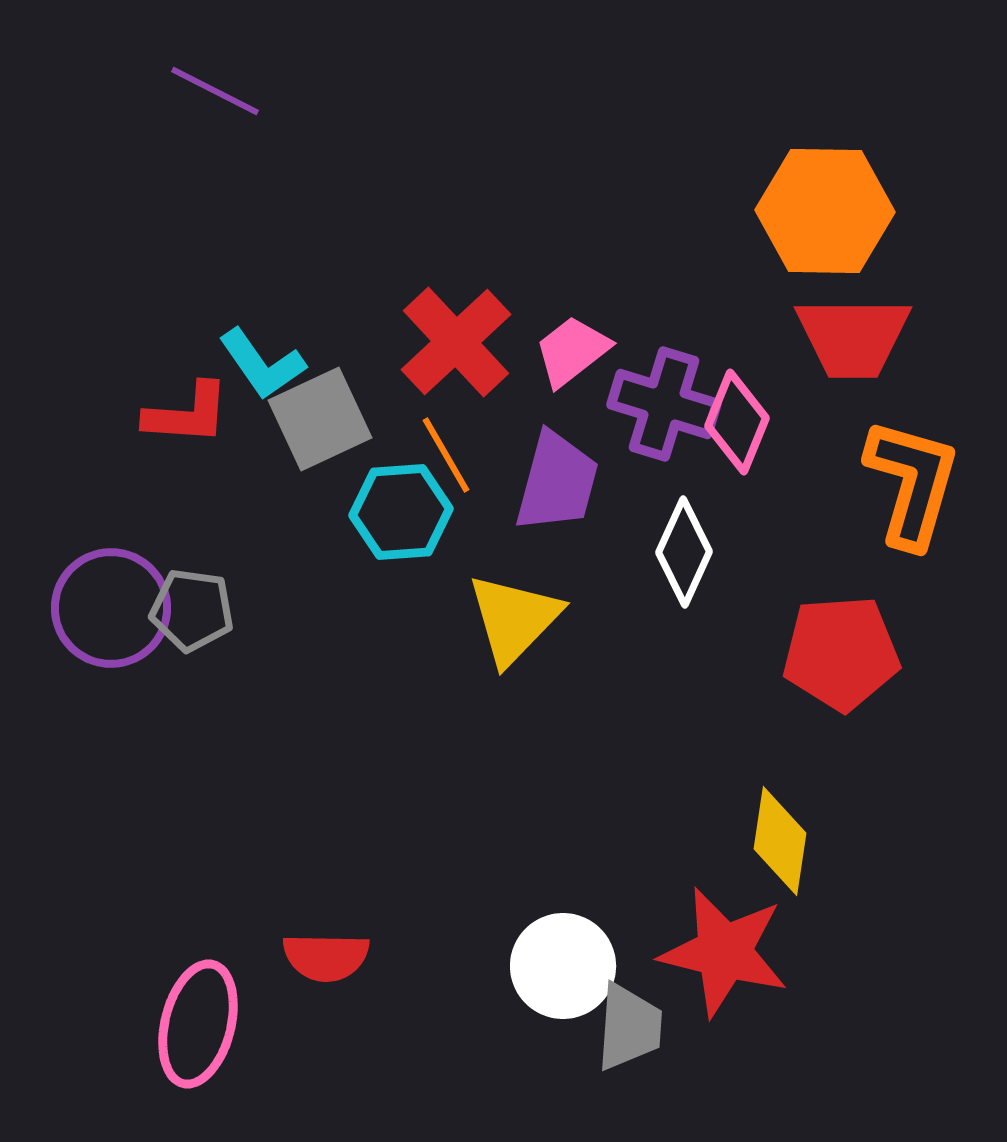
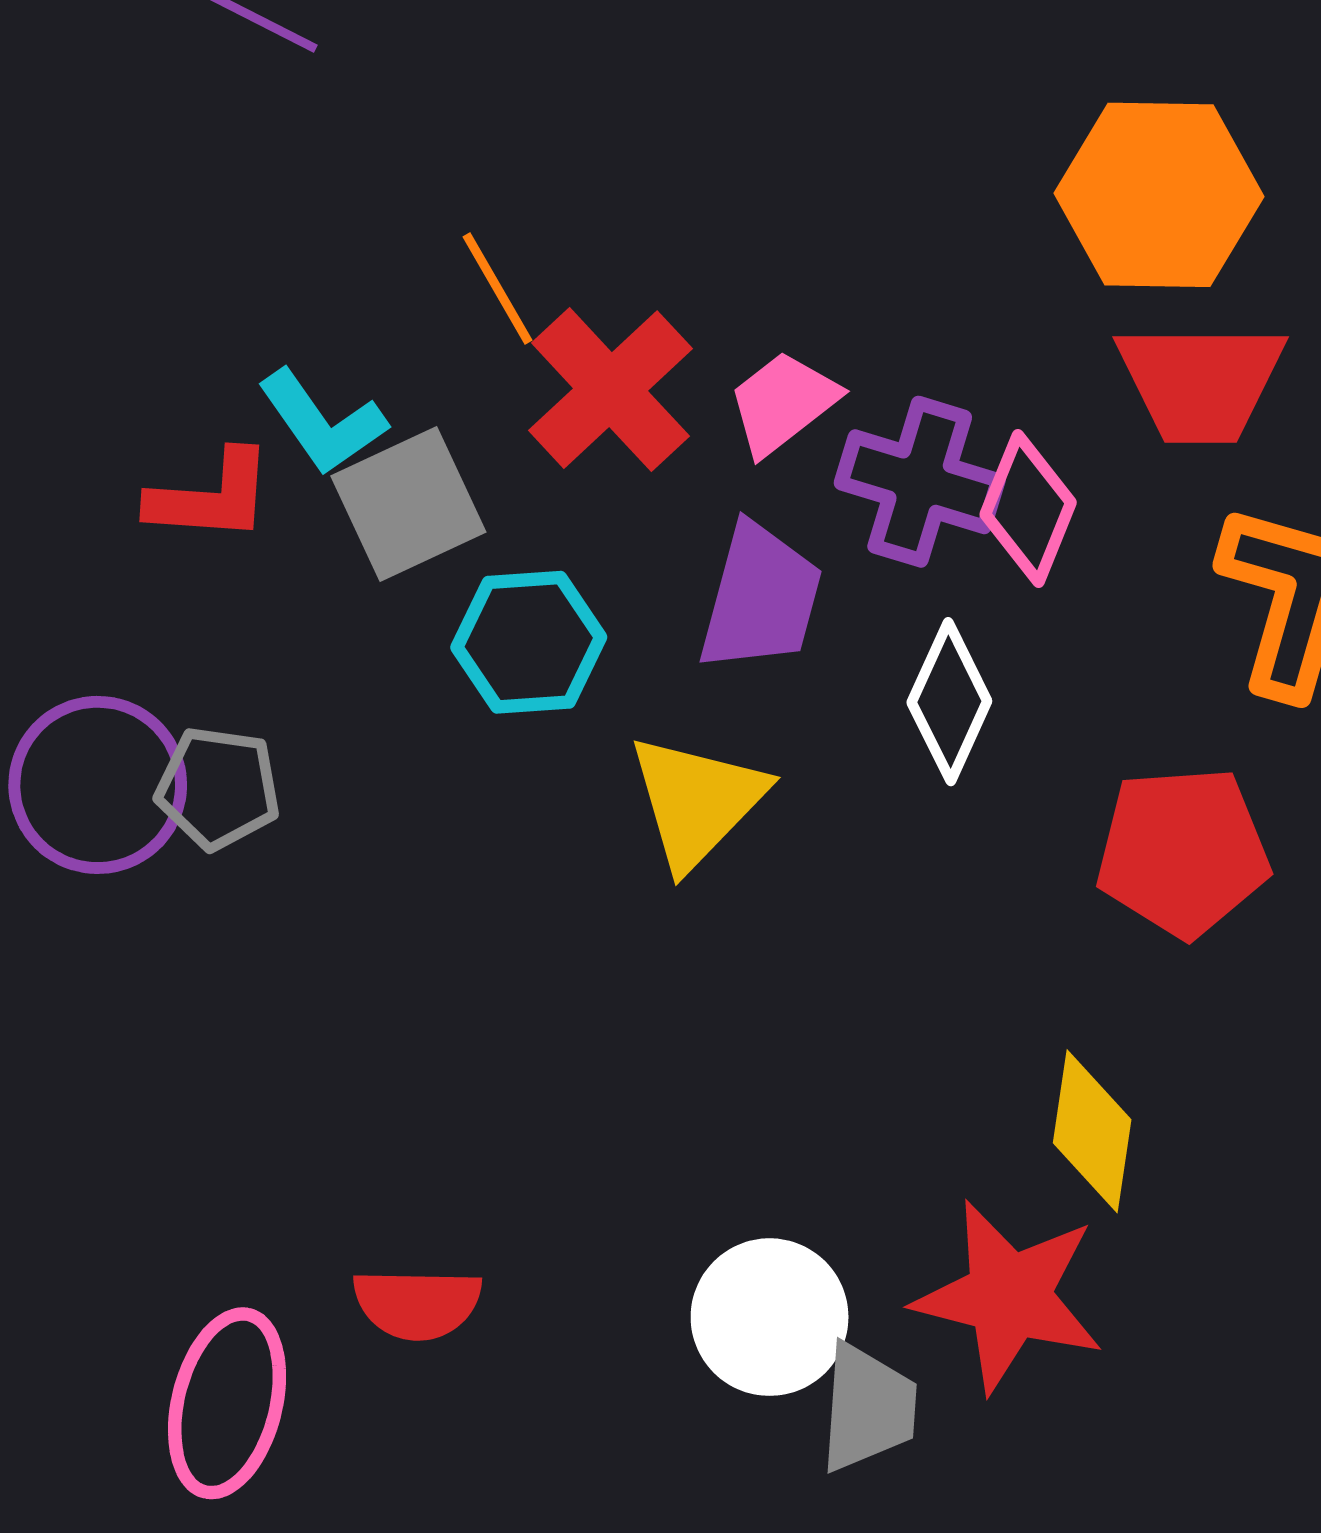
orange line: (446, 455) -> (498, 288), moved

